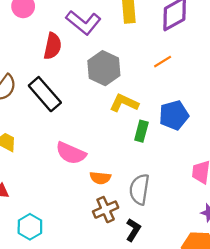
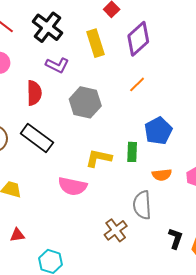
purple L-shape: (83, 22) -> (57, 65), size x0.7
yellow L-shape: (124, 103) -> (99, 158), moved
orange semicircle: (100, 178) -> (162, 175), moved
black L-shape: (133, 230) -> (176, 238), moved

